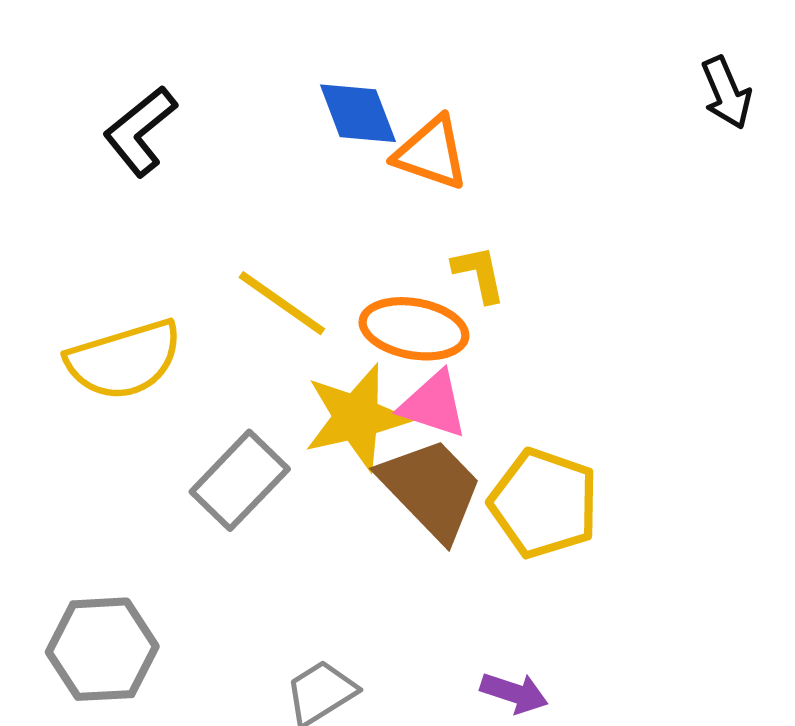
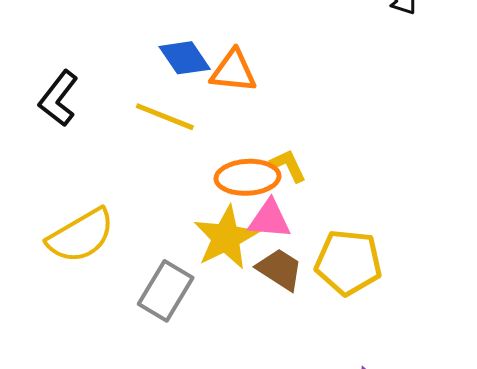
yellow L-shape: (479, 274) -> (288, 166), moved
yellow line: (282, 303) -> (165, 117), moved
brown trapezoid: (431, 489) -> (280, 269), size x0.7

